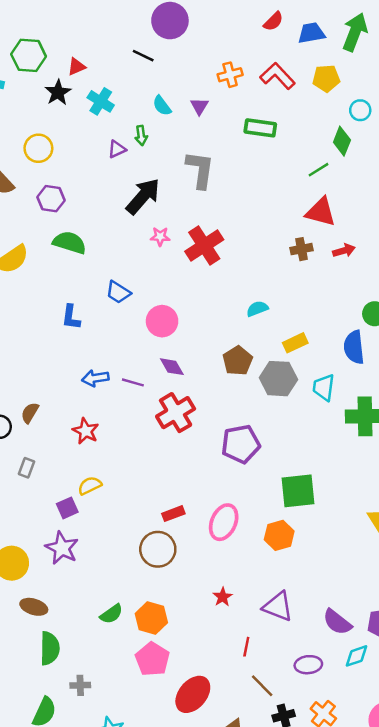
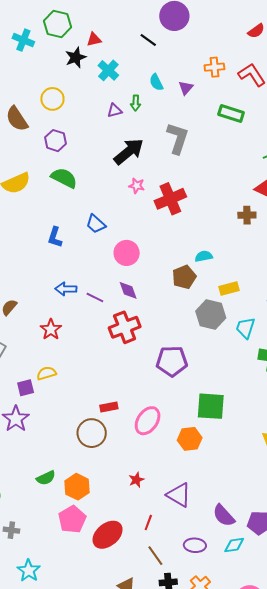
brown pentagon: (238, 361) -> (184, 277), moved
red ellipse: (193, 694) -> (108, 535), moved

